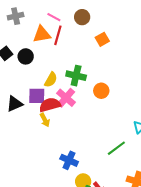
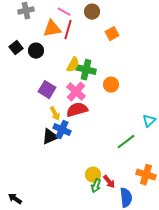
yellow semicircle: (51, 80) -> (73, 65), moved
purple square: (37, 96) -> (47, 90), turned 30
black triangle: (15, 104) -> (50, 137), moved
red semicircle: (50, 105) -> (77, 110), moved
blue cross: (69, 160) -> (62, 130), moved

